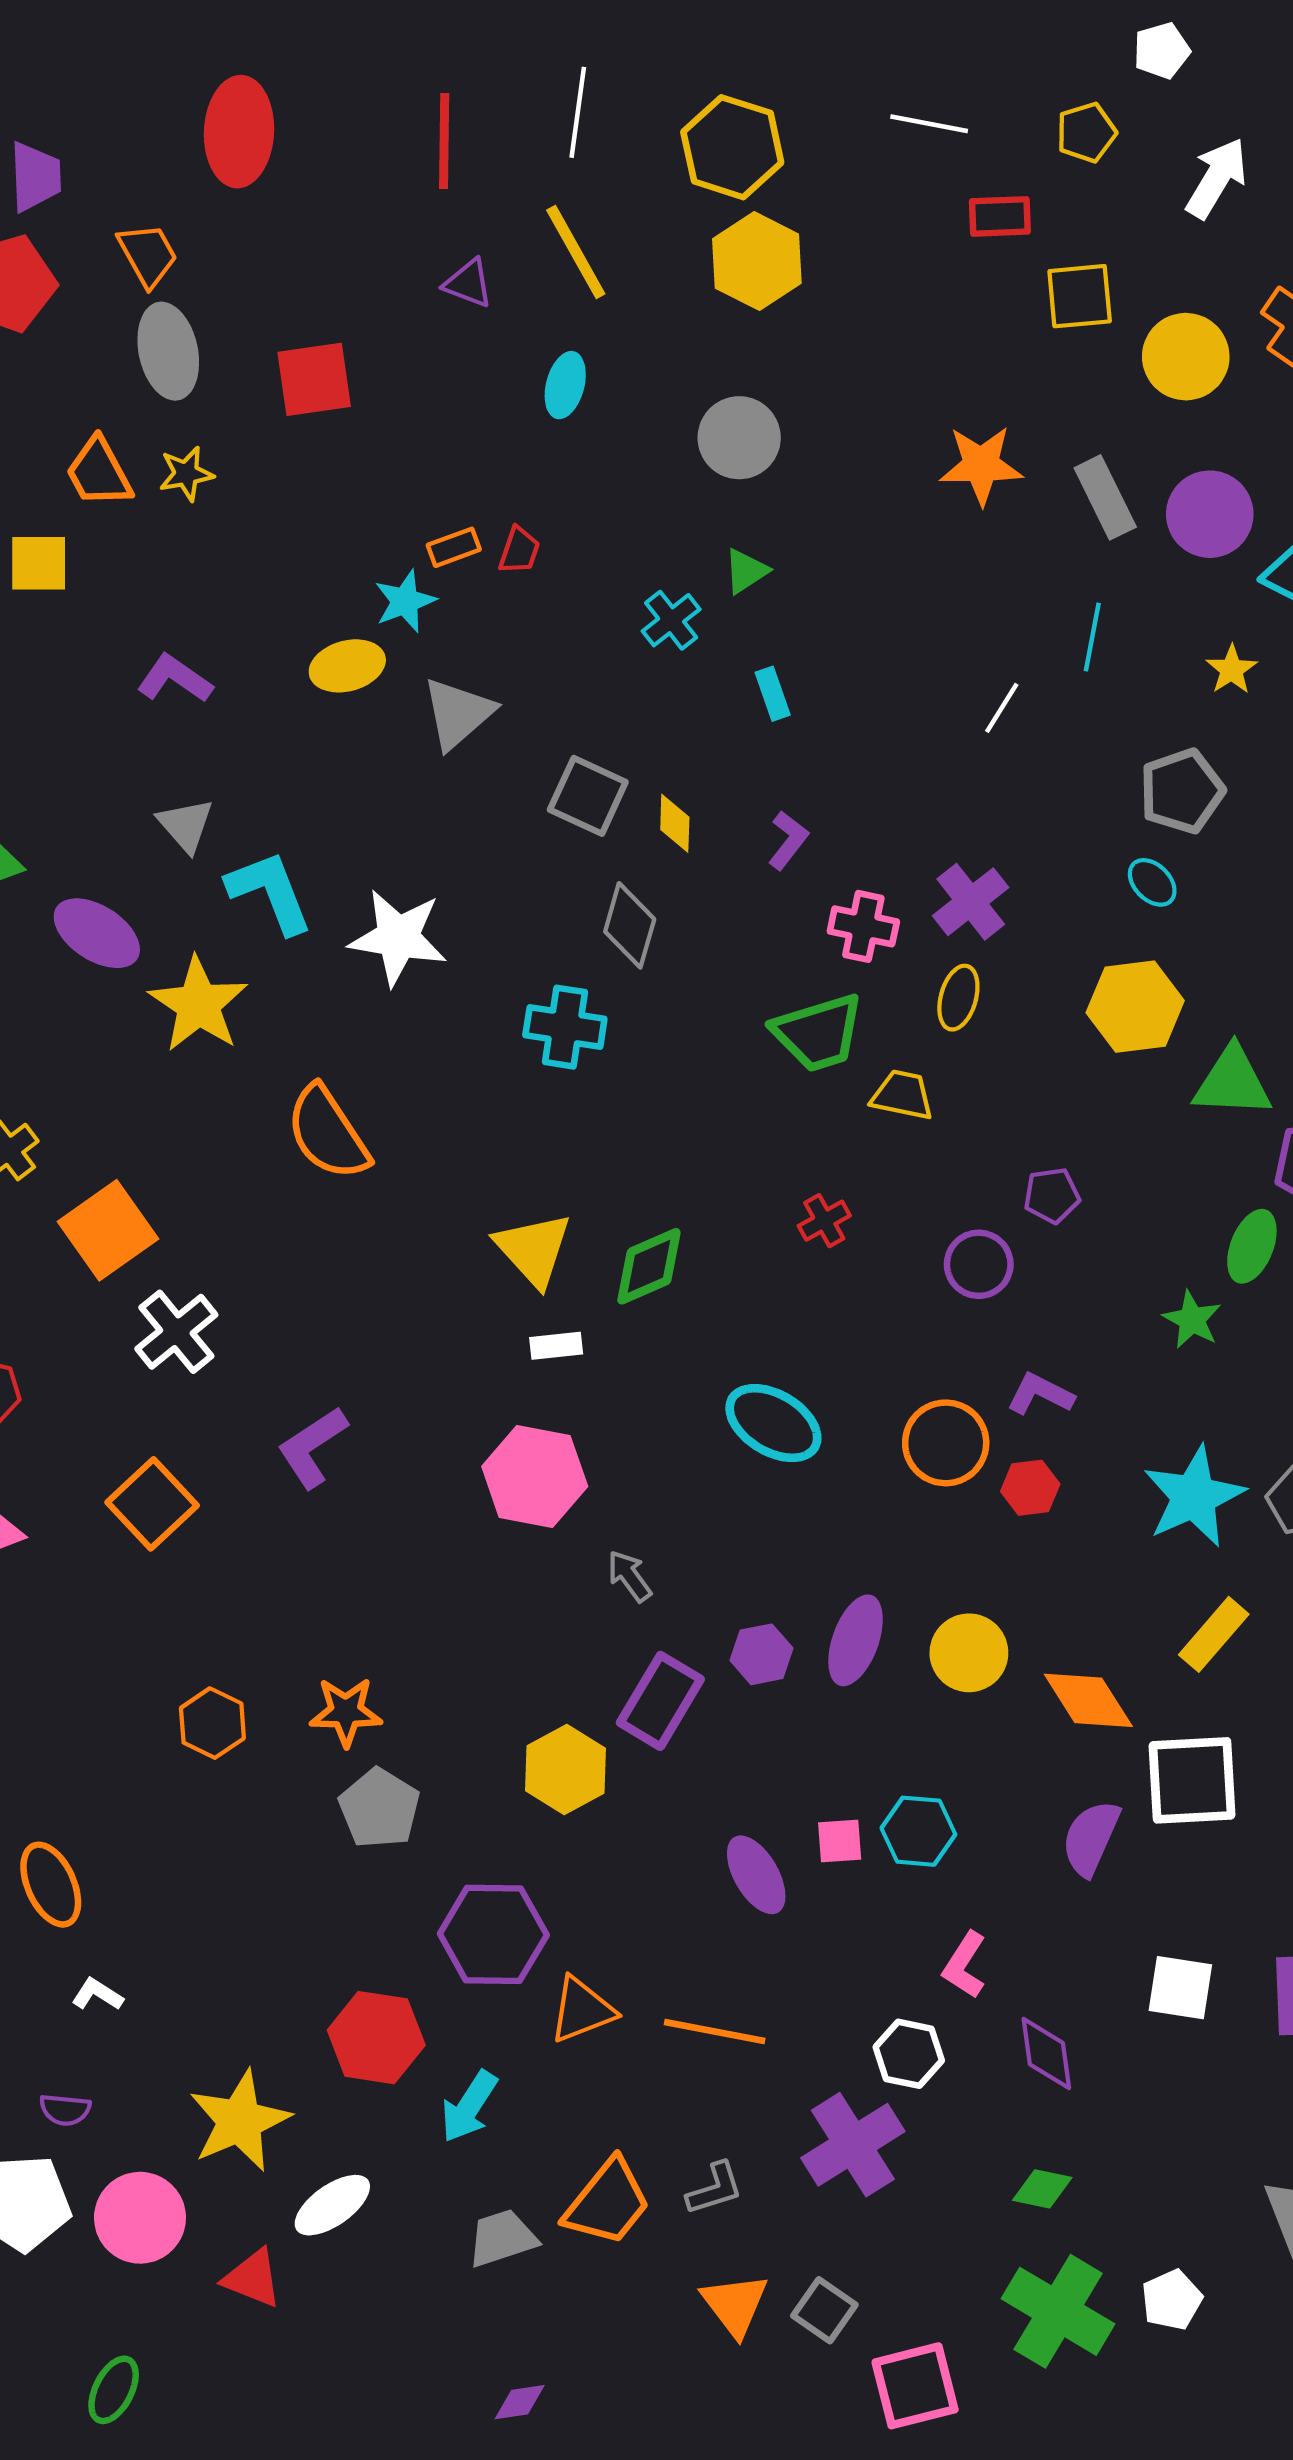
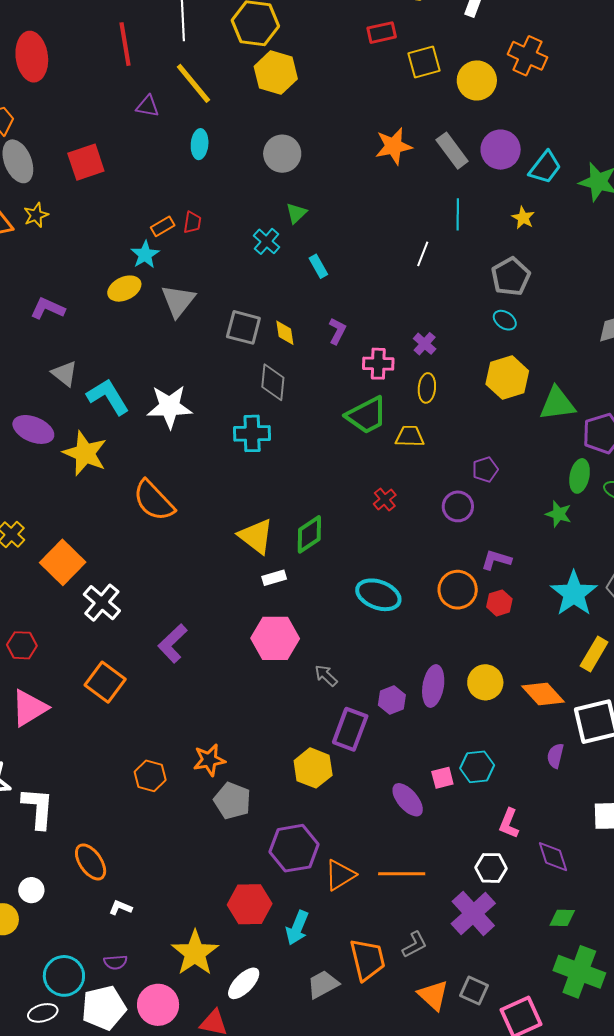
purple cross: (971, 902) -> (425, 344), size x0.7
purple semicircle: (1091, 1838) -> (555, 756), size x0.7
orange trapezoid: (608, 2202) -> (367, 960), turned -42

